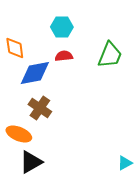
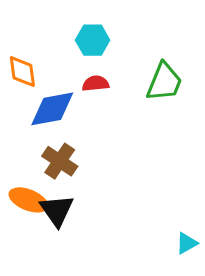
black triangle: (31, 162) -> (57, 210), moved, turned -35

